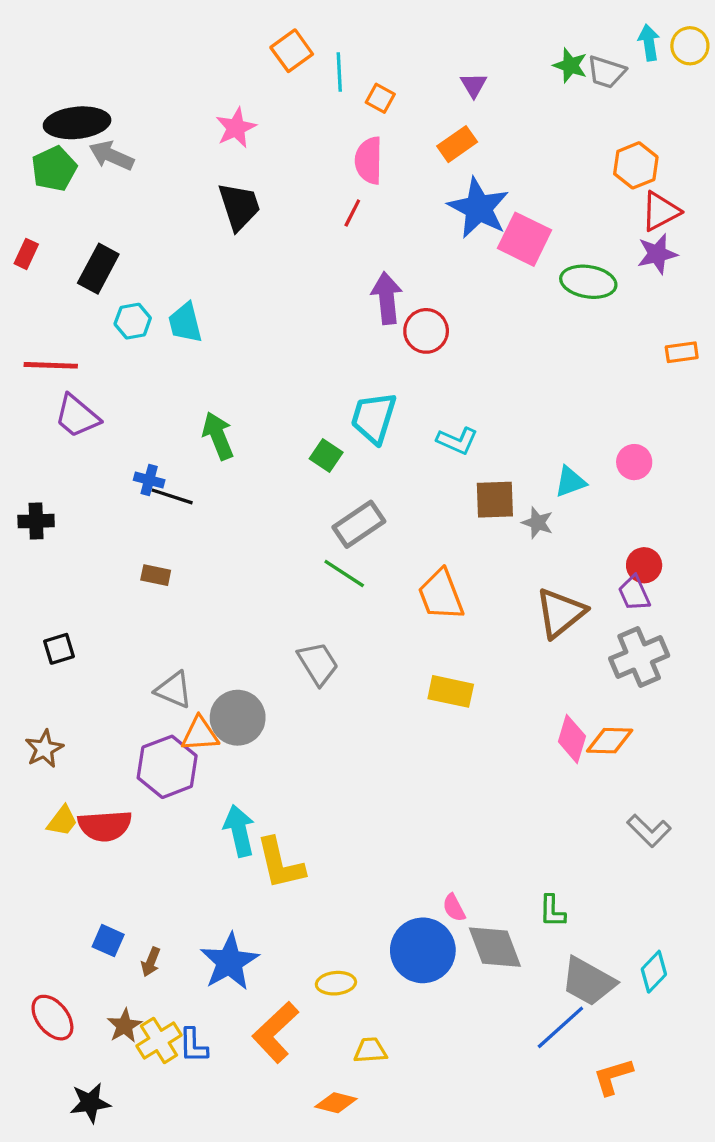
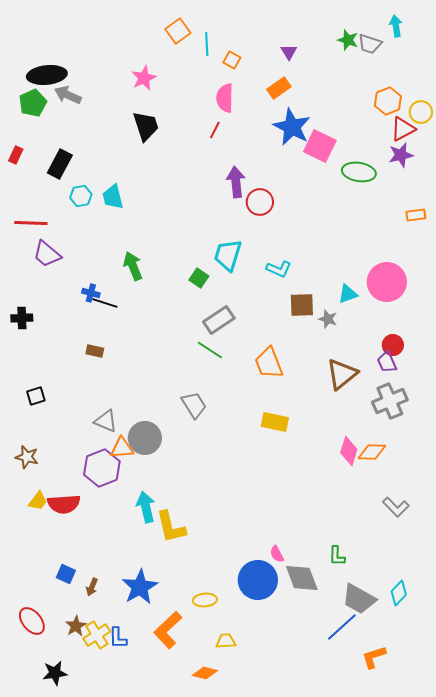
yellow circle: (690, 46) -> (421, 112), moved
pink circle: (634, 462) -> (387, 282), size x1.8
brown star: (44, 749) -> (27, 457), turned -30

